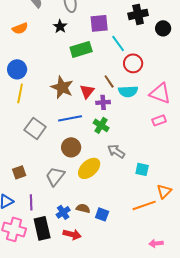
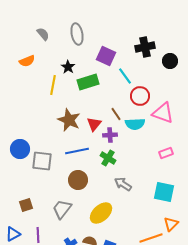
purple square: (99, 23) -> (106, 56), turned 30
black star: (60, 26) -> (68, 67), moved
blue circle: (17, 69) -> (20, 149), moved
yellow line: (20, 93) -> (53, 85), moved
pink triangle: (160, 93) -> (163, 113), moved
gray square: (35, 128) -> (42, 161), turned -30
yellow ellipse: (89, 168) -> (101, 213), moved
cyan square: (142, 169) -> (164, 192), moved, size x1.5

